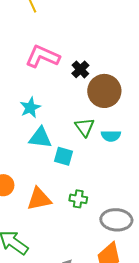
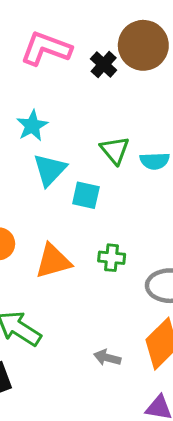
brown circle: (104, 91) -> (143, 45), moved
cyan triangle: (40, 138) -> (50, 170), turned -50

